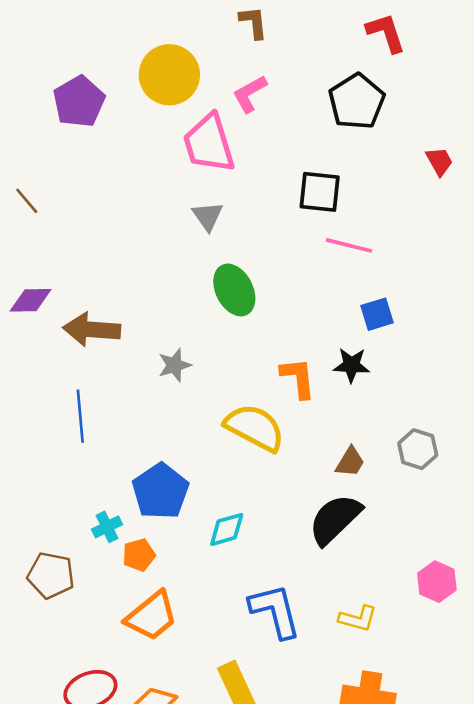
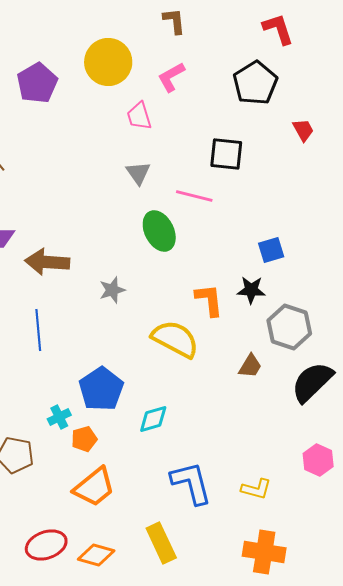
pink trapezoid: (209, 144) -> (139, 116), size x0.6
red trapezoid: (439, 161) -> (303, 130), moved
pink line: (349, 245) -> (194, 196), moved
gray hexagon: (418, 449) -> (289, 327), moved, size x1.4
black semicircle: (335, 519) -> (312, 382), moved

